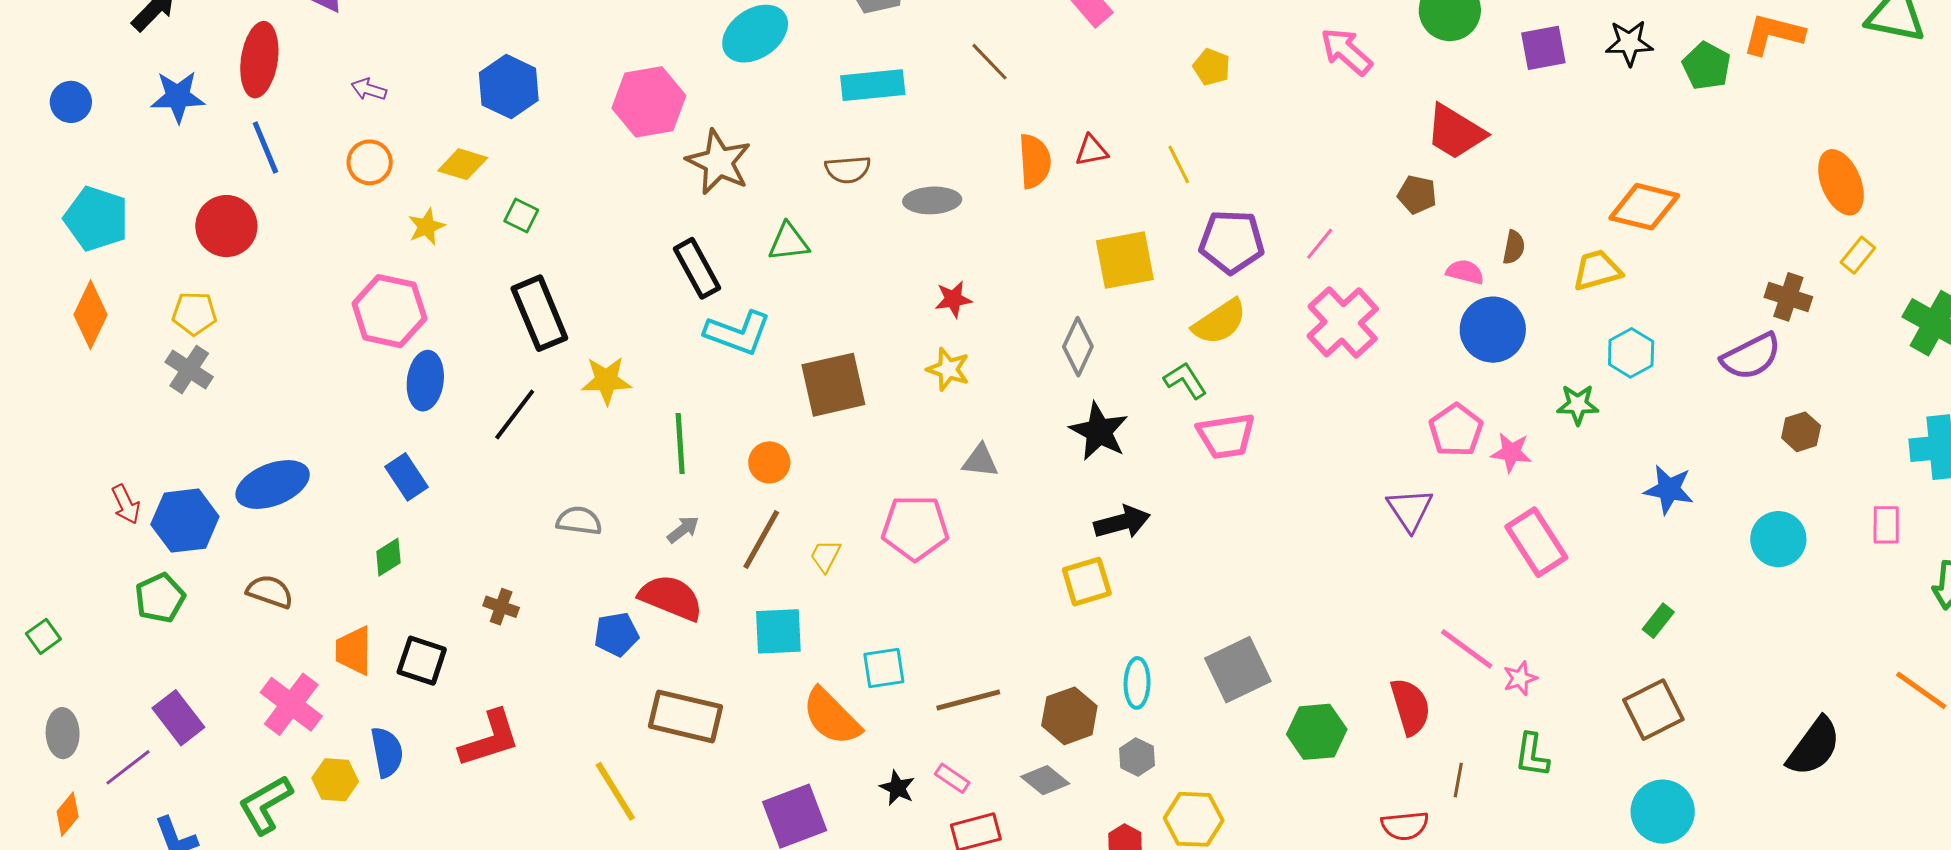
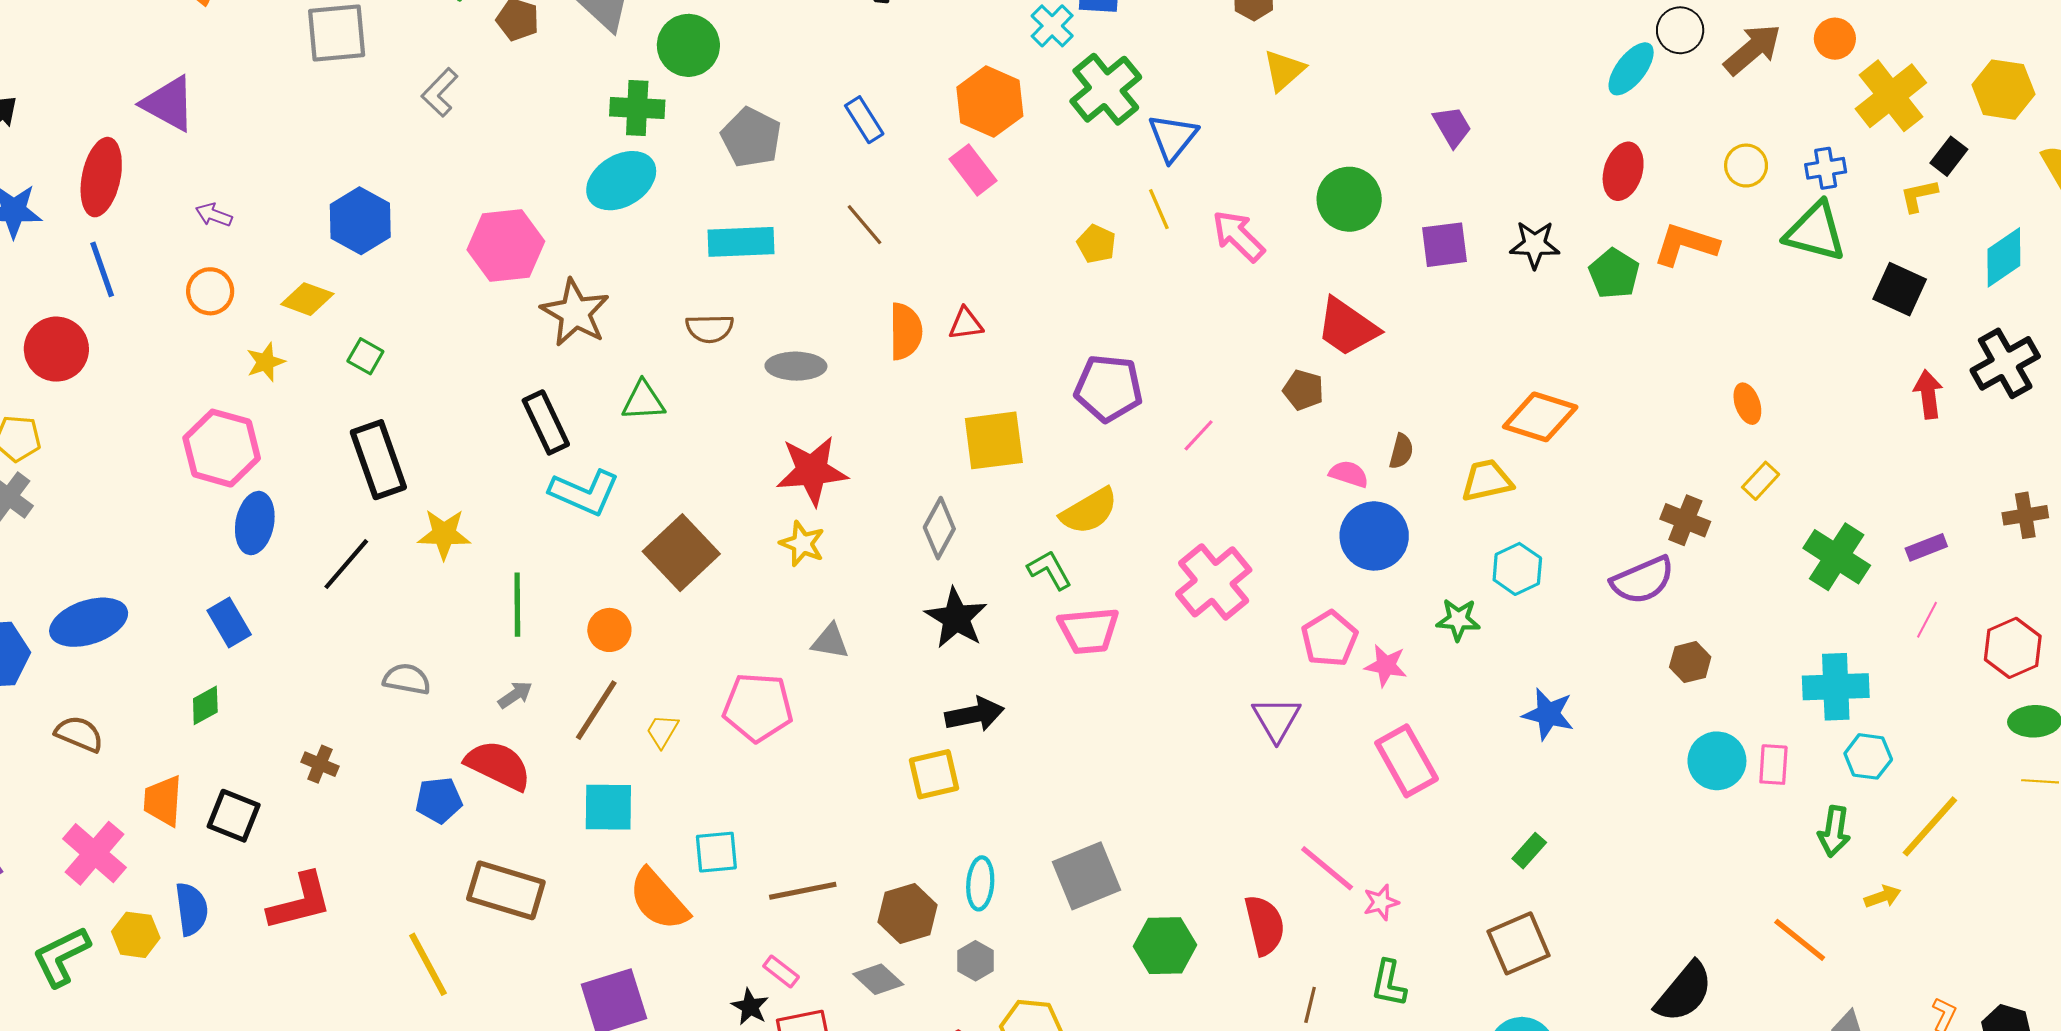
yellow line: (1179, 164) -> (1159, 209), moved
orange ellipse: (1841, 182) -> (1747, 404), size x0.6
purple pentagon: (1232, 242) -> (1108, 388), moved
red star: (953, 299) -> (812, 471), size x1.8
pink cross: (1343, 322) -> (1214, 582), moved
brown square: (833, 385) -> (681, 553), turned -34
cyan circle: (1778, 539) -> (1717, 761), moved
black star: (897, 788) -> (750, 1007), moved

